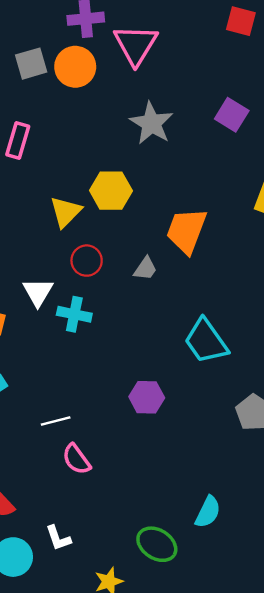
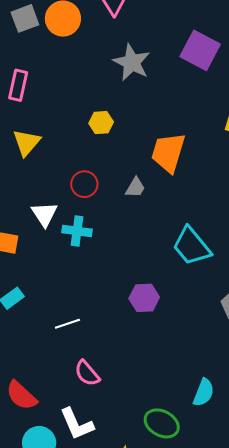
purple square: (232, 115) -> (200, 50), size x1.4
yellow hexagon: (111, 191) -> (101, 123), size x0.7
yellow triangle: (66, 212) -> (26, 143), moved
pink semicircle: (76, 459) -> (87, 373), moved
white L-shape: (58, 538) -> (77, 424), size x1.5

